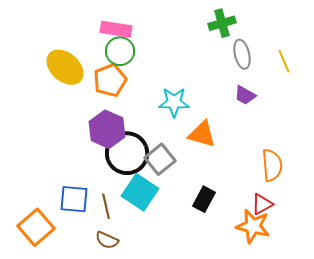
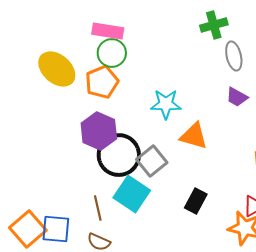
blue square: (74, 199) -> (56, 229), moved

